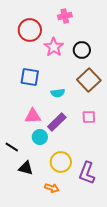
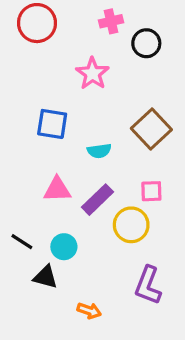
red circle: (30, 30) -> (37, 23), moved
black circle: (82, 50) -> (146, 43), moved
cyan circle: (40, 137) -> (64, 247), moved
yellow circle: (61, 162) -> (131, 225), moved

